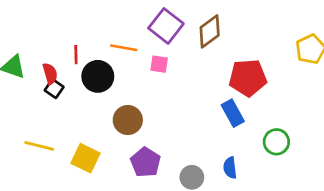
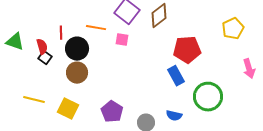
brown circle: (128, 120) -> (77, 73), moved
green circle: (276, 142) -> (208, 97), size x1.5
blue semicircle: (230, 168) -> (174, 116), turned -70

